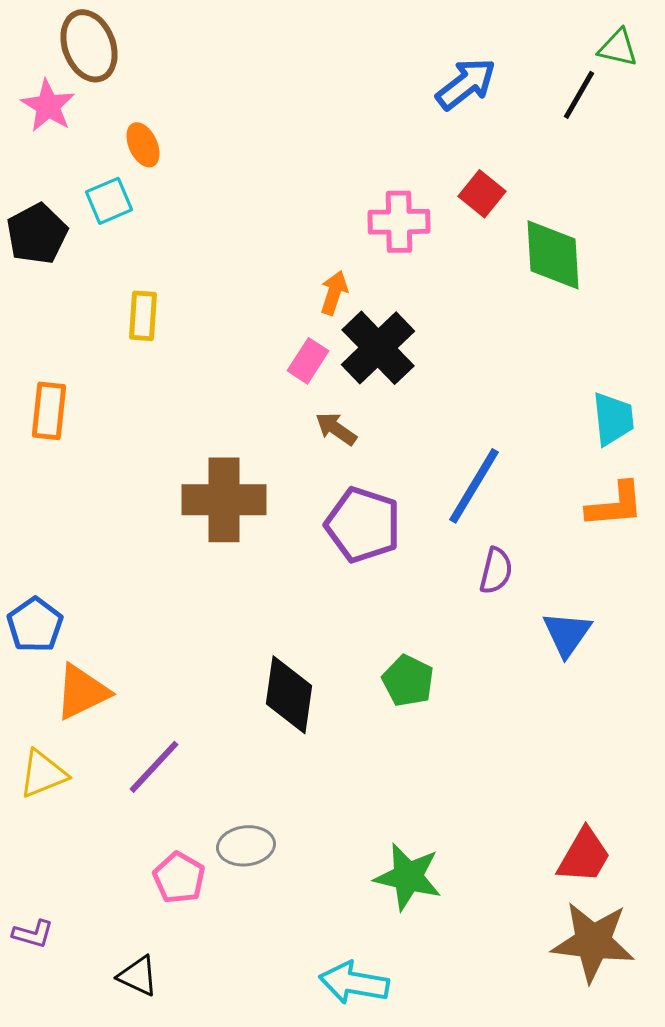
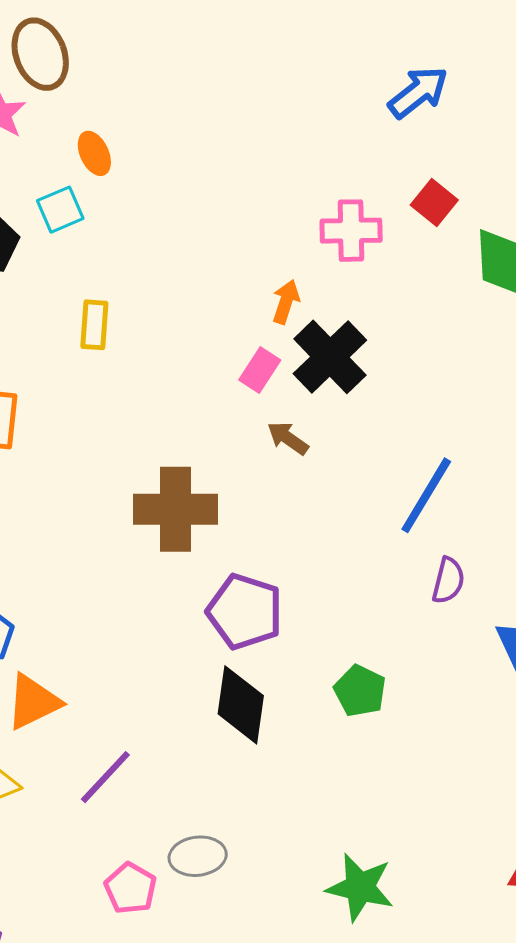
purple pentagon: (363, 525) -> (245, 612), moved

